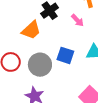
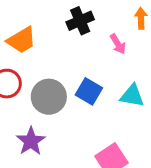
orange trapezoid: (31, 30) -> (22, 40), moved

